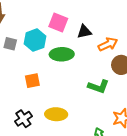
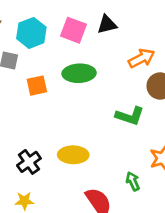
black triangle: (84, 32) -> (107, 24), moved
cyan hexagon: (35, 40) -> (31, 33), moved
orange square: (32, 81) -> (37, 86), moved

